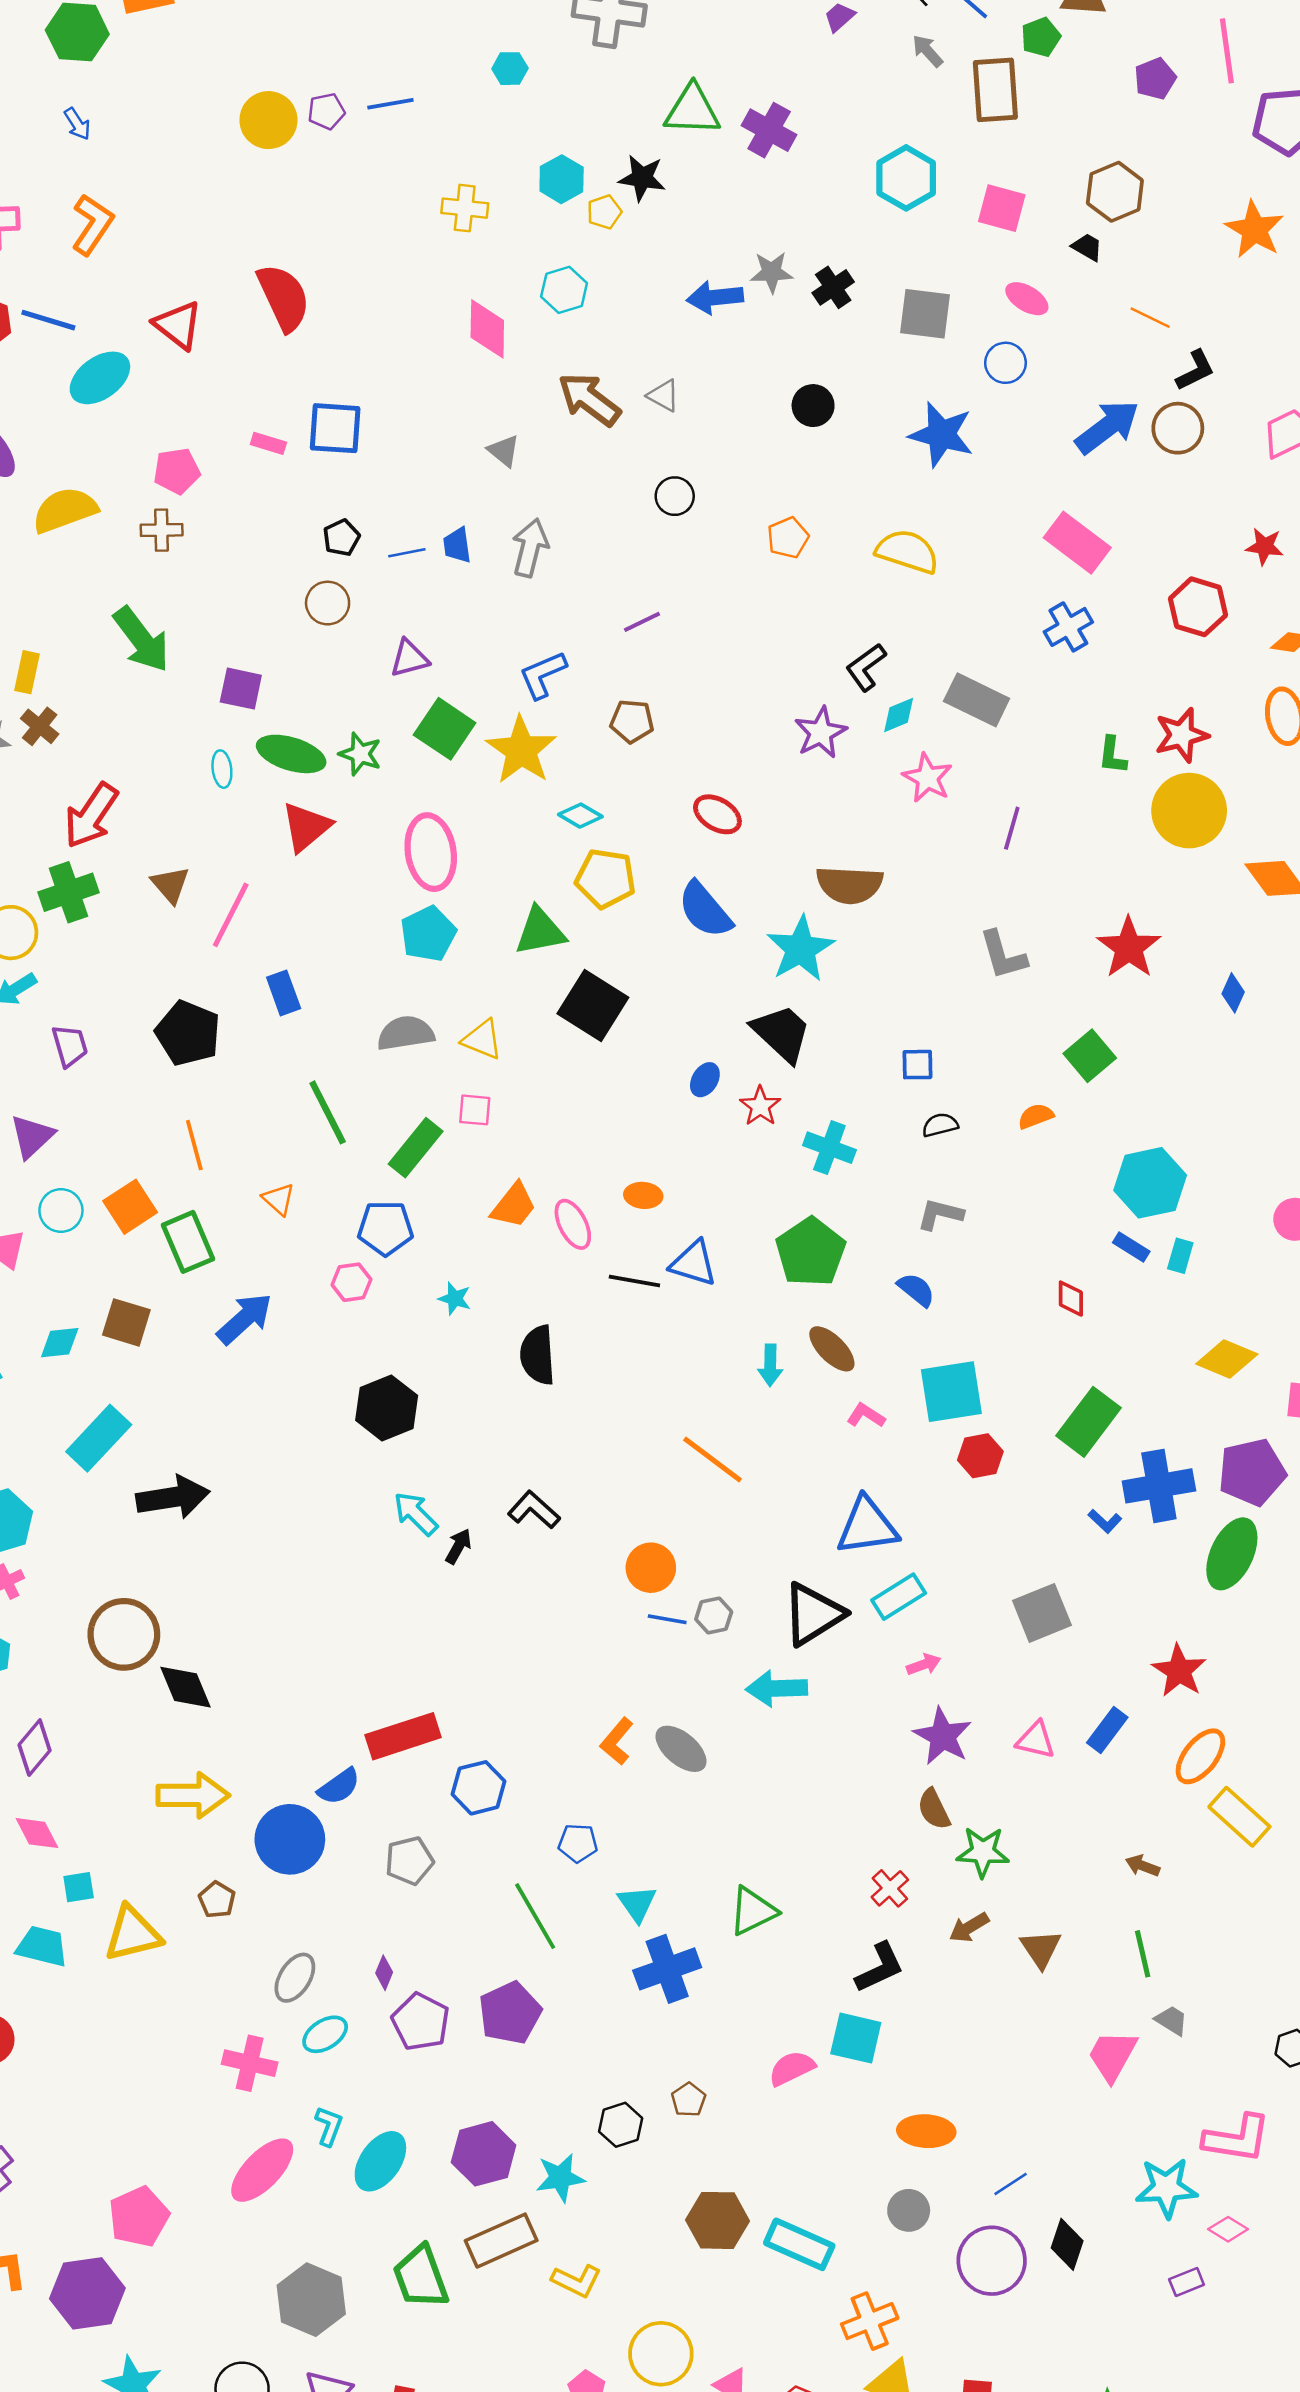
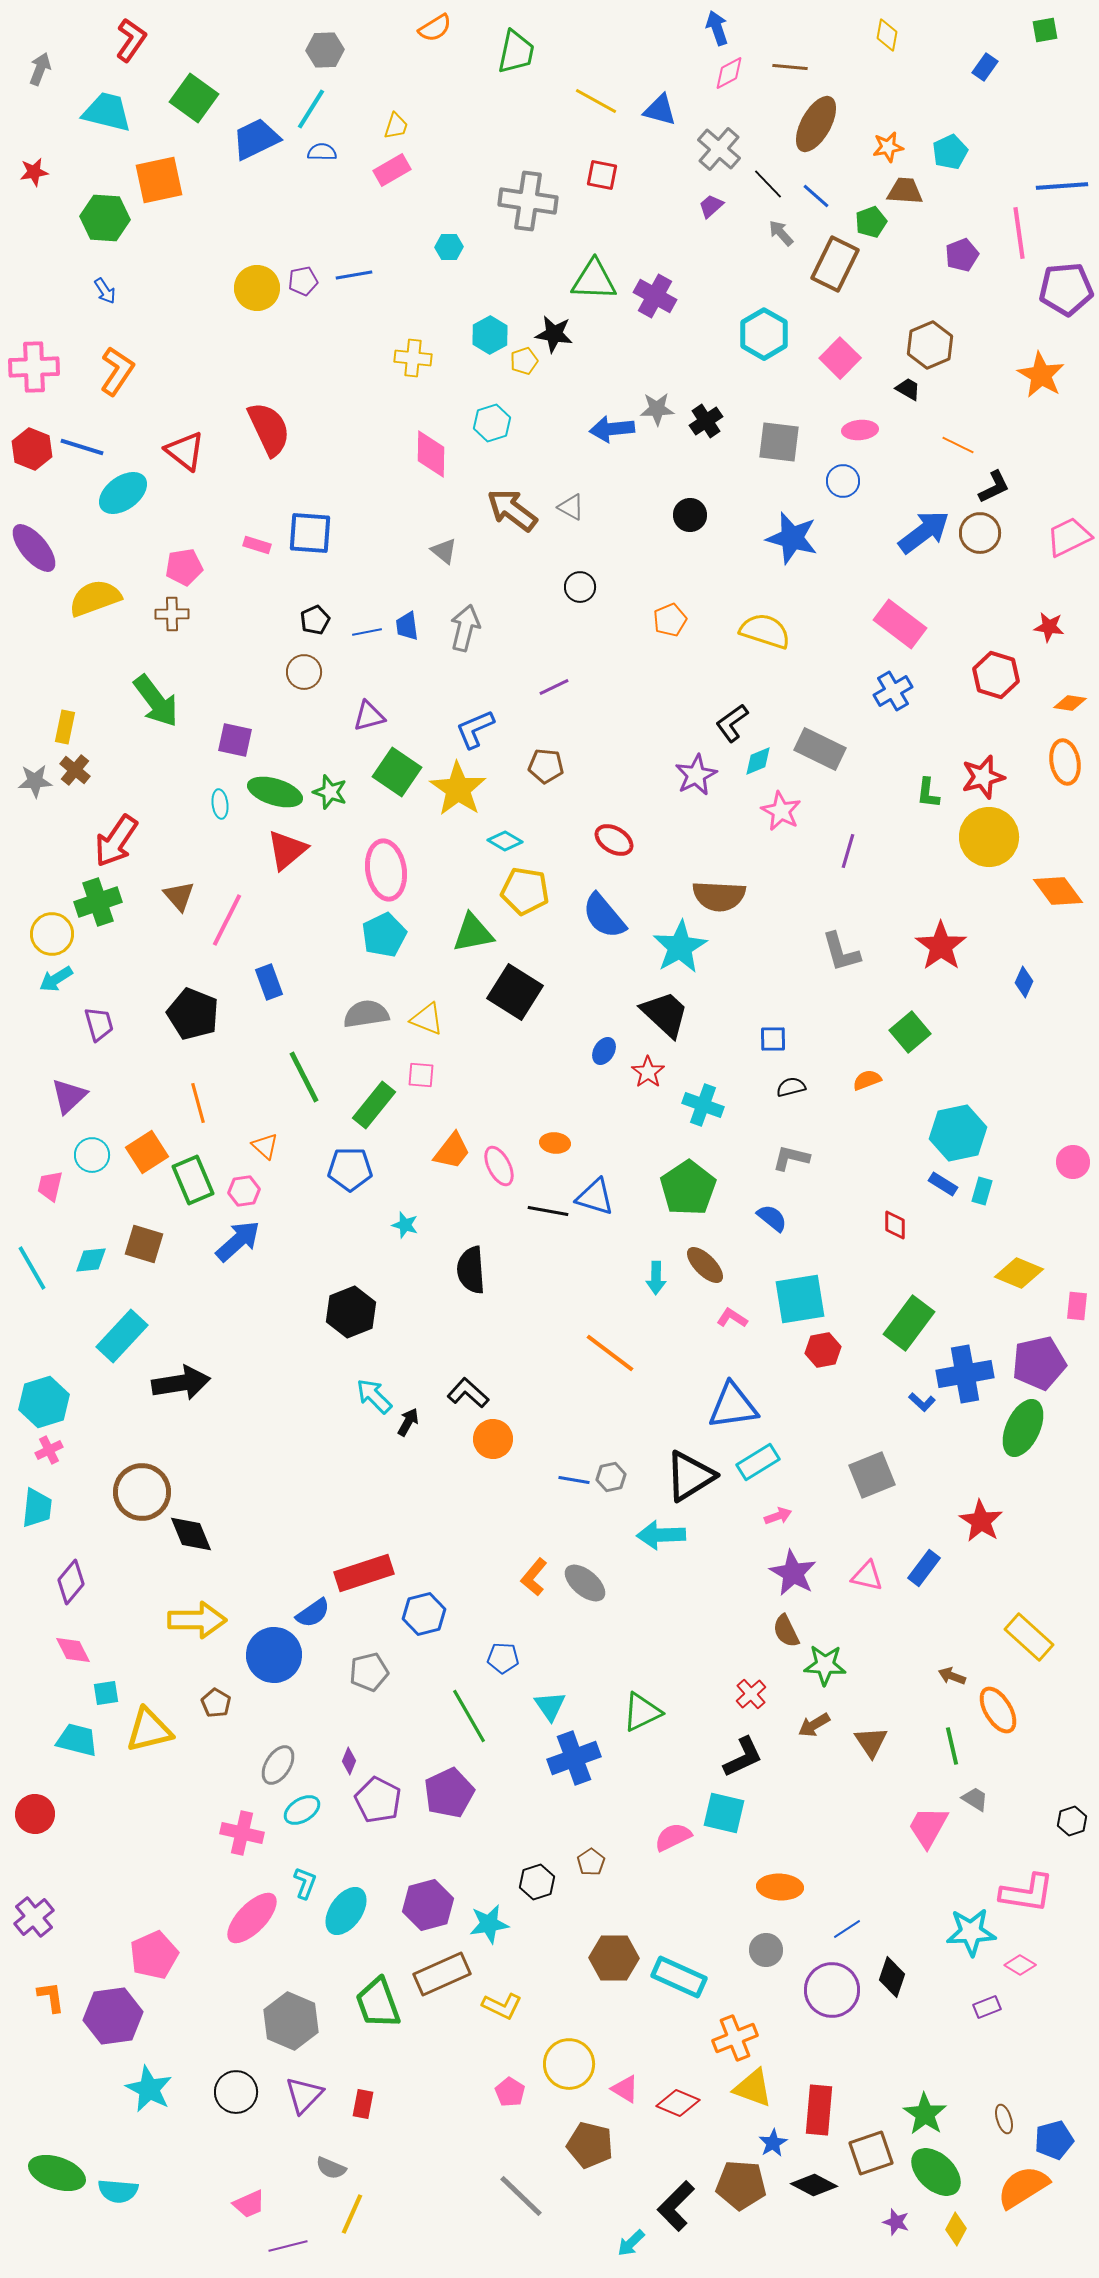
brown rectangle: (995, 90) -> (835, 264), turned 30
pink square: (1002, 208) -> (840, 358), turned 30
pink ellipse: (1027, 299) -> (860, 430), turned -36
pink hexagon: (351, 1282) -> (244, 1191), moved
orange circle: (651, 1568) -> (493, 1439), moved
orange ellipse: (1200, 1756) -> (998, 1710), moved, turned -69

